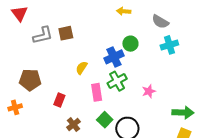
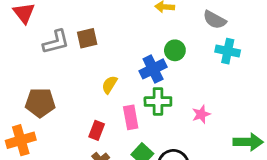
cyan cross: (169, 45) -> (228, 51), turned 30
green cross: (117, 81) -> (158, 102), turned 30
red rectangle: (59, 100) -> (97, 130), moved
orange cross: (15, 107) -> (21, 140), size x1.5

